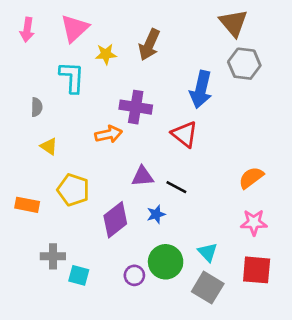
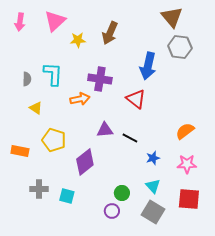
cyan L-shape: (72, 77) -> (53, 74), moved
blue star: (156, 214) -> (153, 158), moved
green circle: (166, 262) -> (122, 193), size x0.6
cyan square: (79, 275) -> (67, 196), moved
purple circle: (134, 275) -> (112, 211), moved

